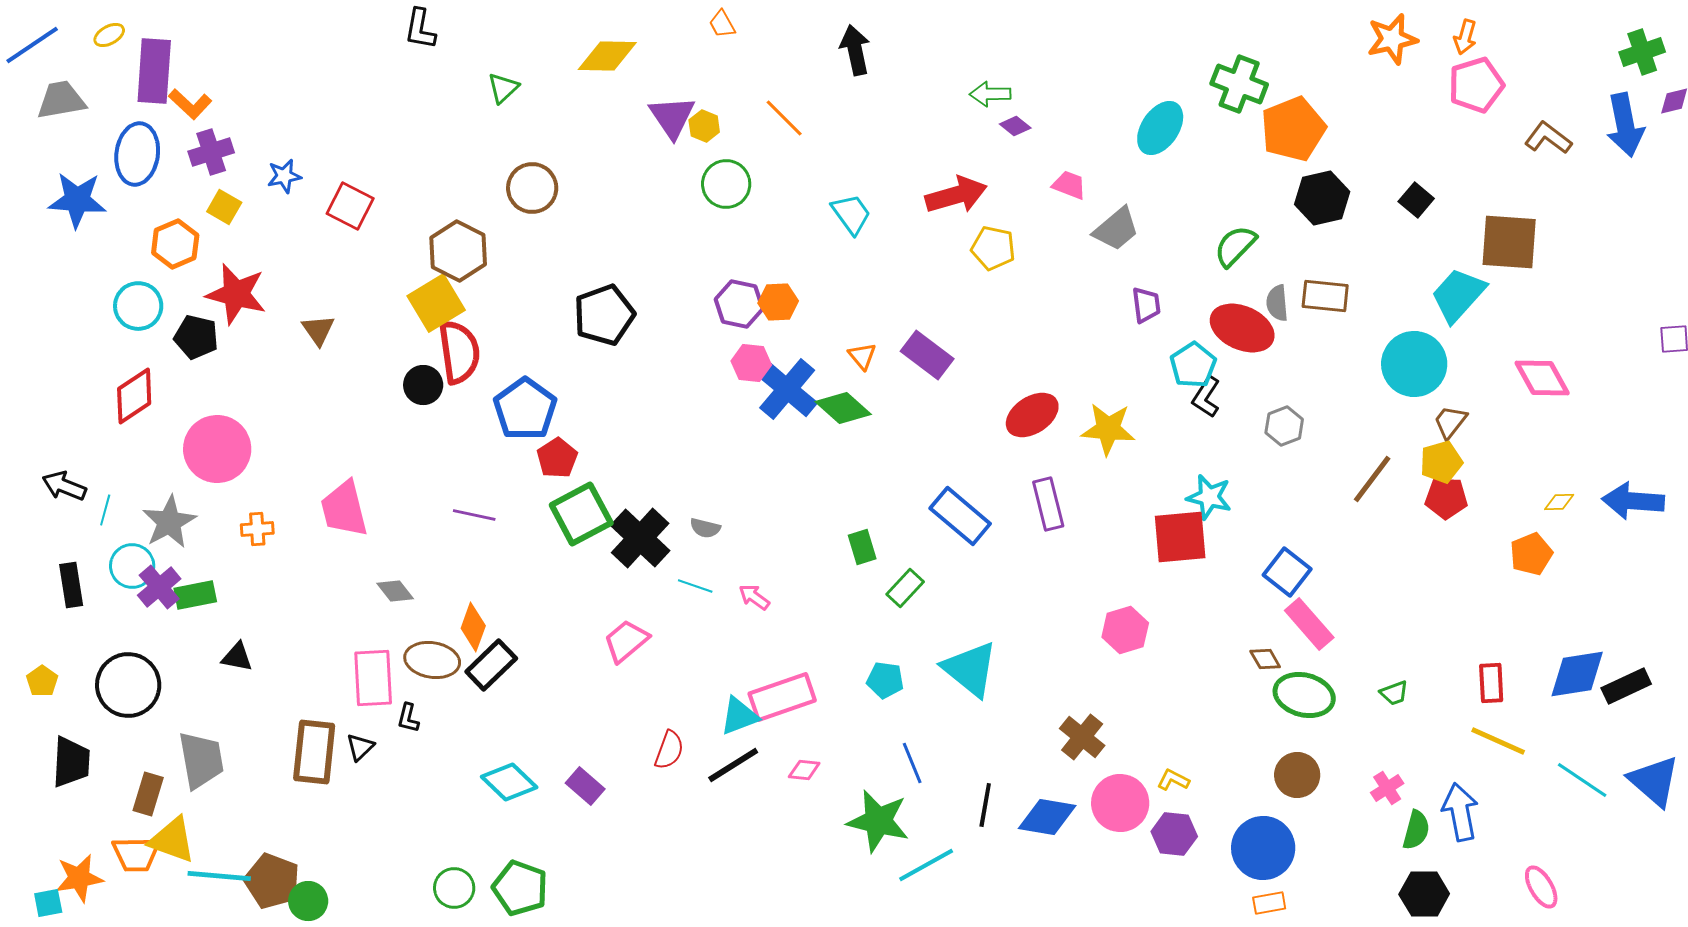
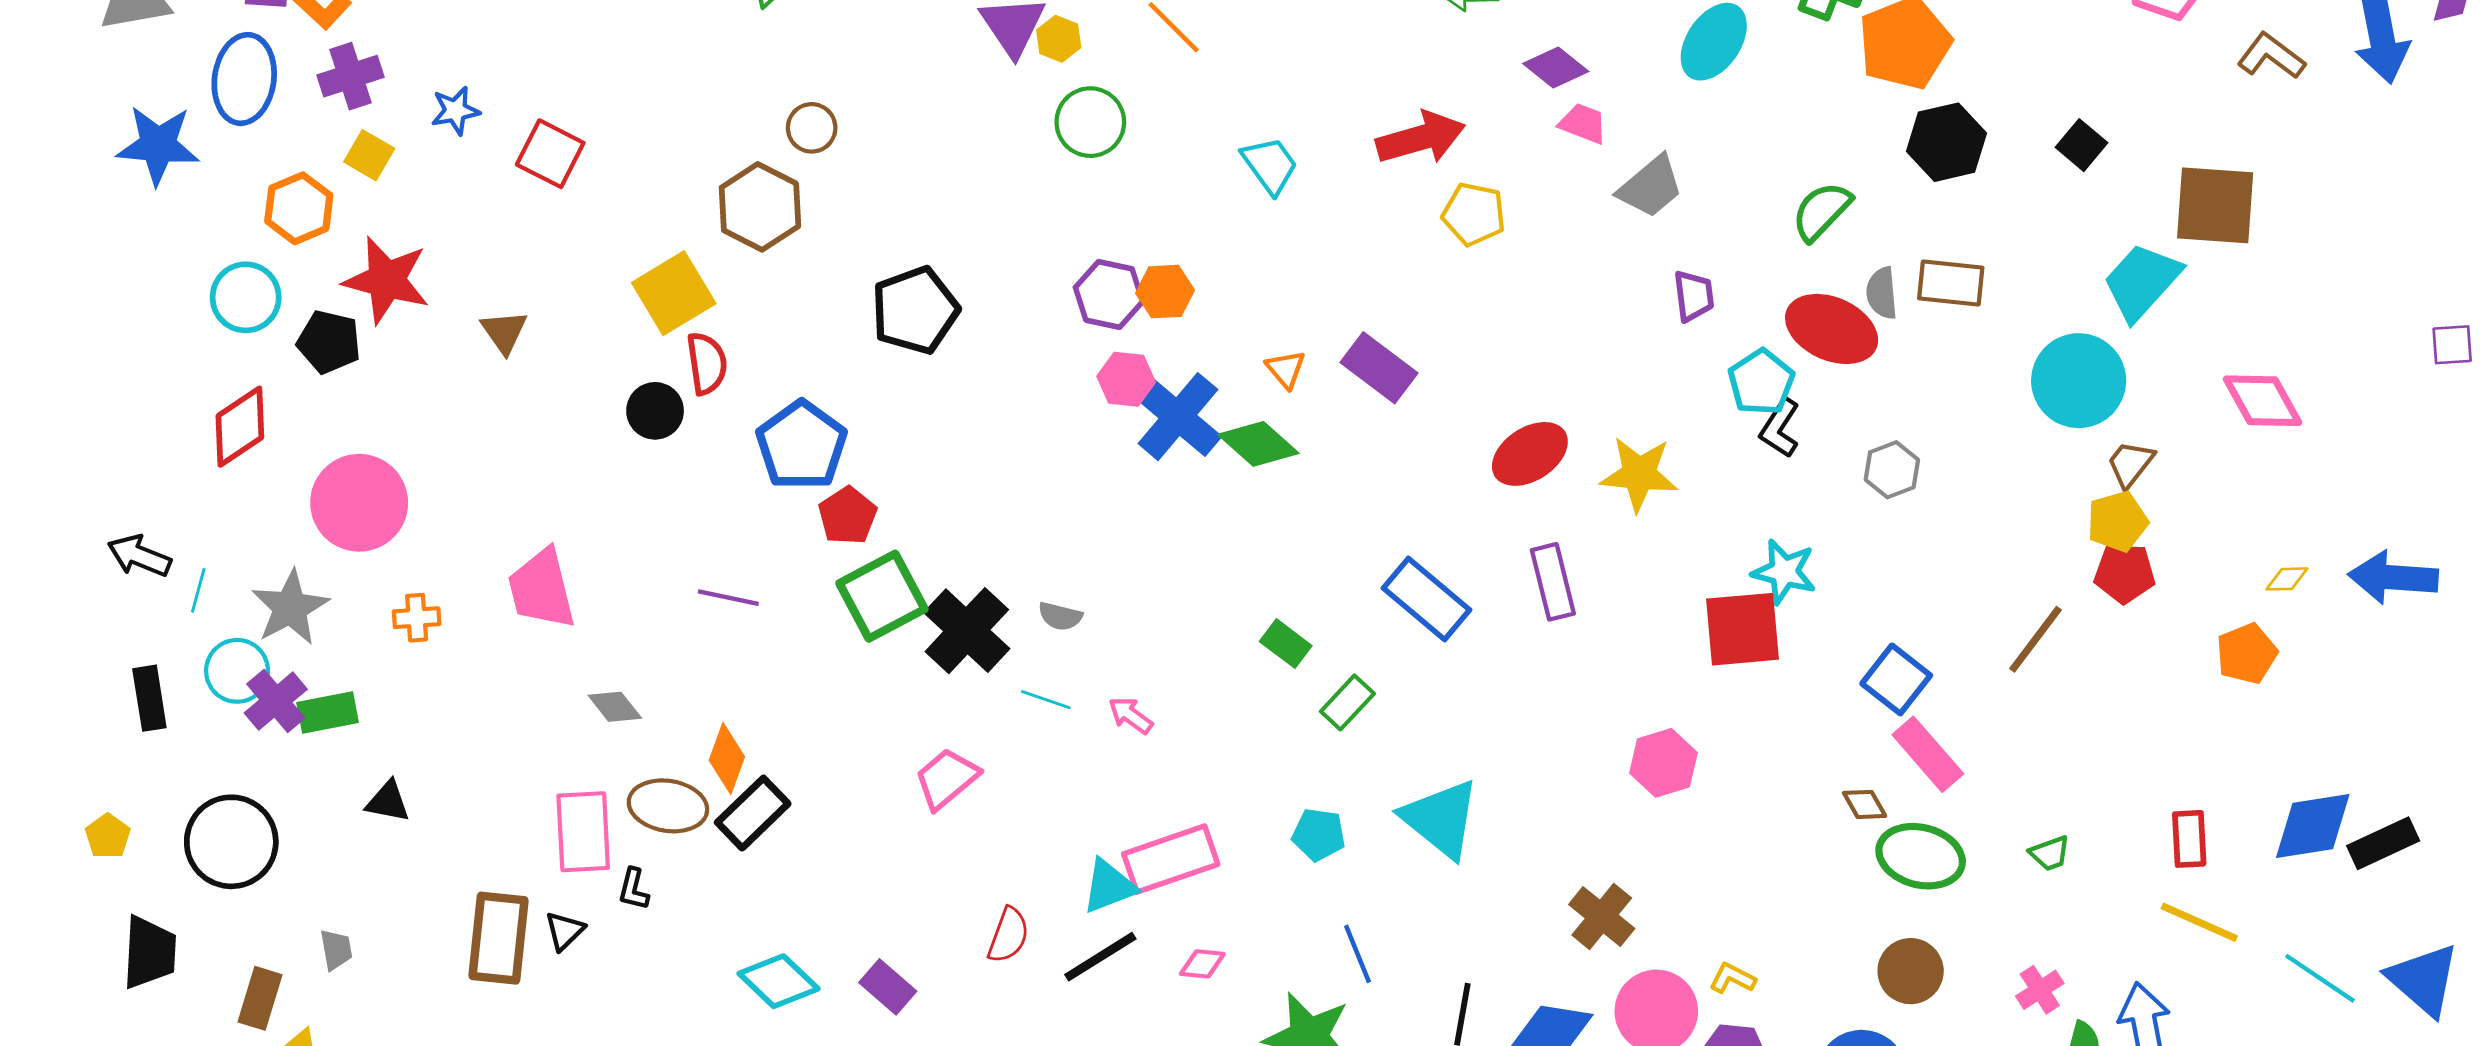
purple diamond: (1015, 126) -> (1556, 68), moved, size x1.4
brown circle: (532, 188) -> (812, 128), size x0.7
brown hexagon: (458, 251) -> (760, 207), moved
red semicircle: (459, 352) -> (707, 363), size x0.7
brown line: (1372, 479) -> (2036, 639), moved
green rectangle: (862, 547) -> (1286, 644), turned -36
gray trapezoid: (201, 760) -> (336, 950), size x0.5

